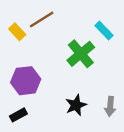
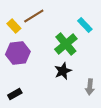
purple hexagon: (26, 81) -> (18, 53), moved
black star: (76, 105) -> (63, 71), moved

